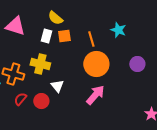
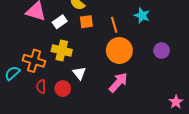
white rectangle: (46, 36) -> (60, 22), moved, turned 40
red semicircle: (20, 99) -> (41, 87), turned -40

